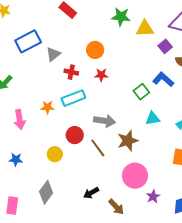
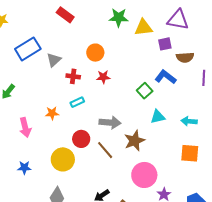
purple square: (165, 46) -> (165, 44), turned 32
cyan rectangle: (73, 98) -> (77, 102), size x0.6
yellow circle: (55, 154) -> (63, 159), size x1.5

